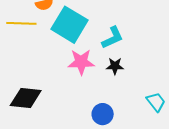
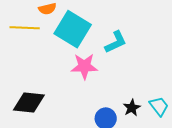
black star: (115, 66) -> (132, 108), moved, turned -30

